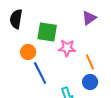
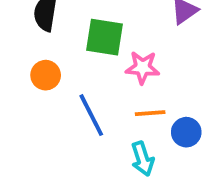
orange circle: (28, 52) -> (46, 75), moved
orange line: (90, 62) -> (150, 113), moved, turned -70

